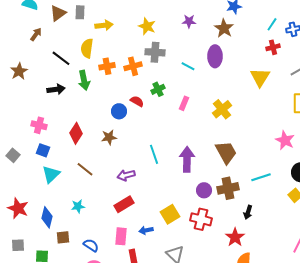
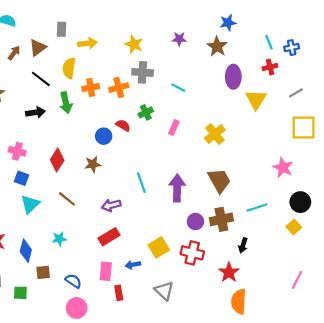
brown triangle: (58, 13) -> (38, 48), moved
cyan line: (272, 24) -> (269, 42), turned -56
purple ellipse: (215, 56) -> (233, 77), moved

